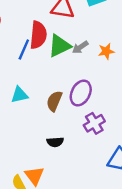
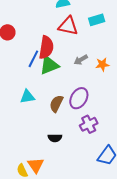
green triangle: (59, 46) -> (49, 65), moved

